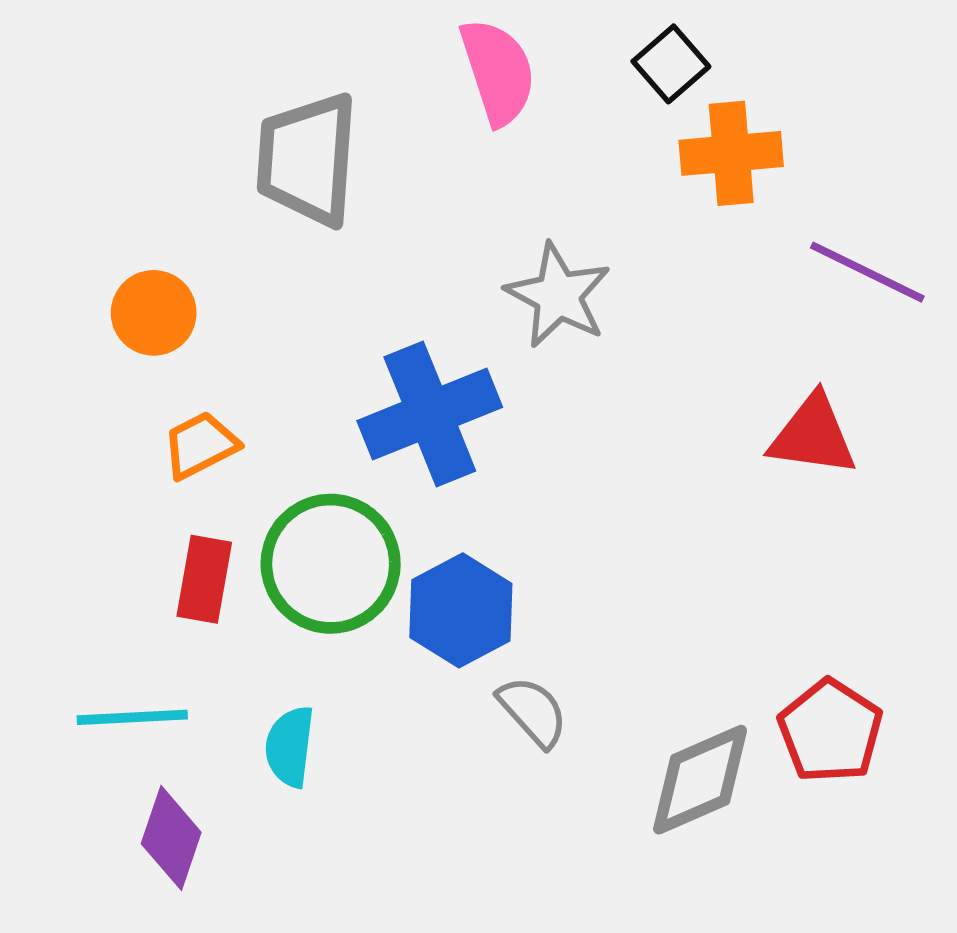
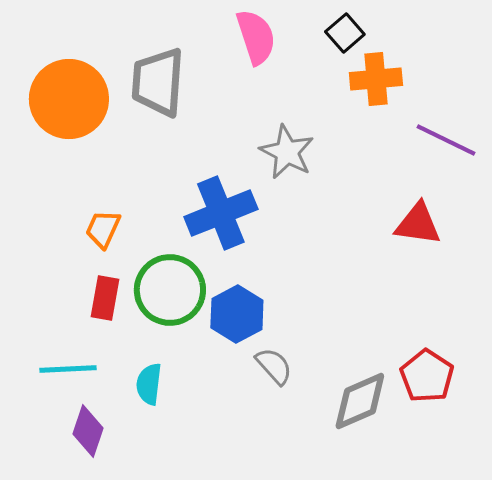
orange circle: (154, 313) -> (69, 99), moved, size x1.8
orange trapezoid: (200, 445) -> (103, 229), turned -39

